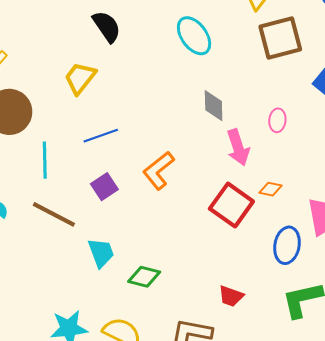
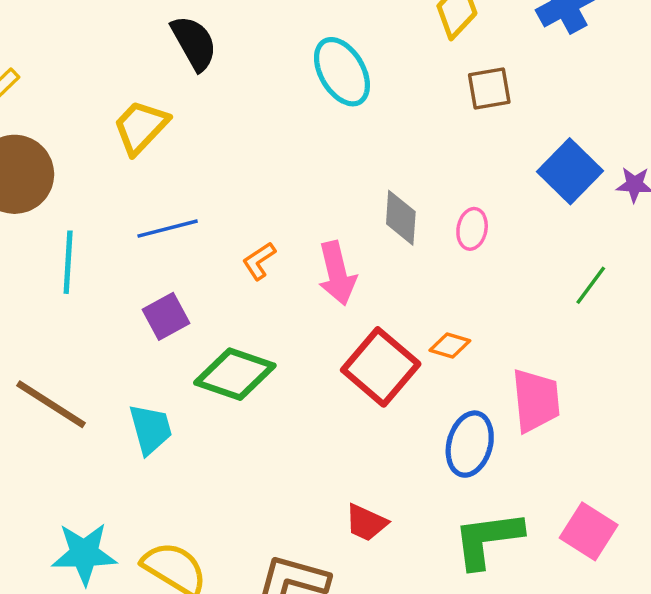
brown square: (280, 38) -> (489, 88), size x0.6
gray diamond: (214, 106) -> (401, 218), moved
pink arrow: (238, 147) -> (337, 273), moved
orange L-shape: (159, 170) -> (259, 261), moved, size x0.6
brown line: (54, 214) -> (51, 404), moved
green diamond: (144, 277) -> (235, 374), moved, size x1.4

